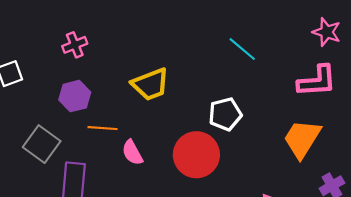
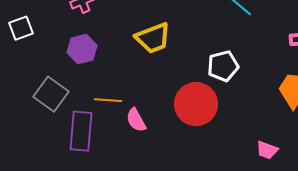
orange line: (102, 128) -> (108, 100), moved
pink semicircle: (132, 153) -> (136, 120), moved

